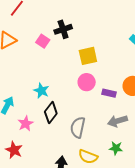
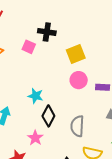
black cross: (63, 29) -> (47, 32), turned 36
pink star: (26, 124) -> (35, 138), moved

